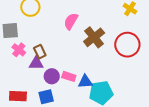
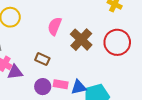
brown rectangle: (40, 52) -> (42, 59), moved, turned -32
purple triangle: (36, 63) -> (15, 72), moved

